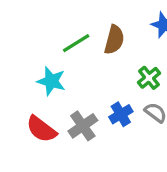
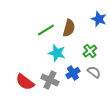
cyan star: (51, 81) -> (57, 53), moved
gray cross: (83, 126) -> (50, 80), turned -30

